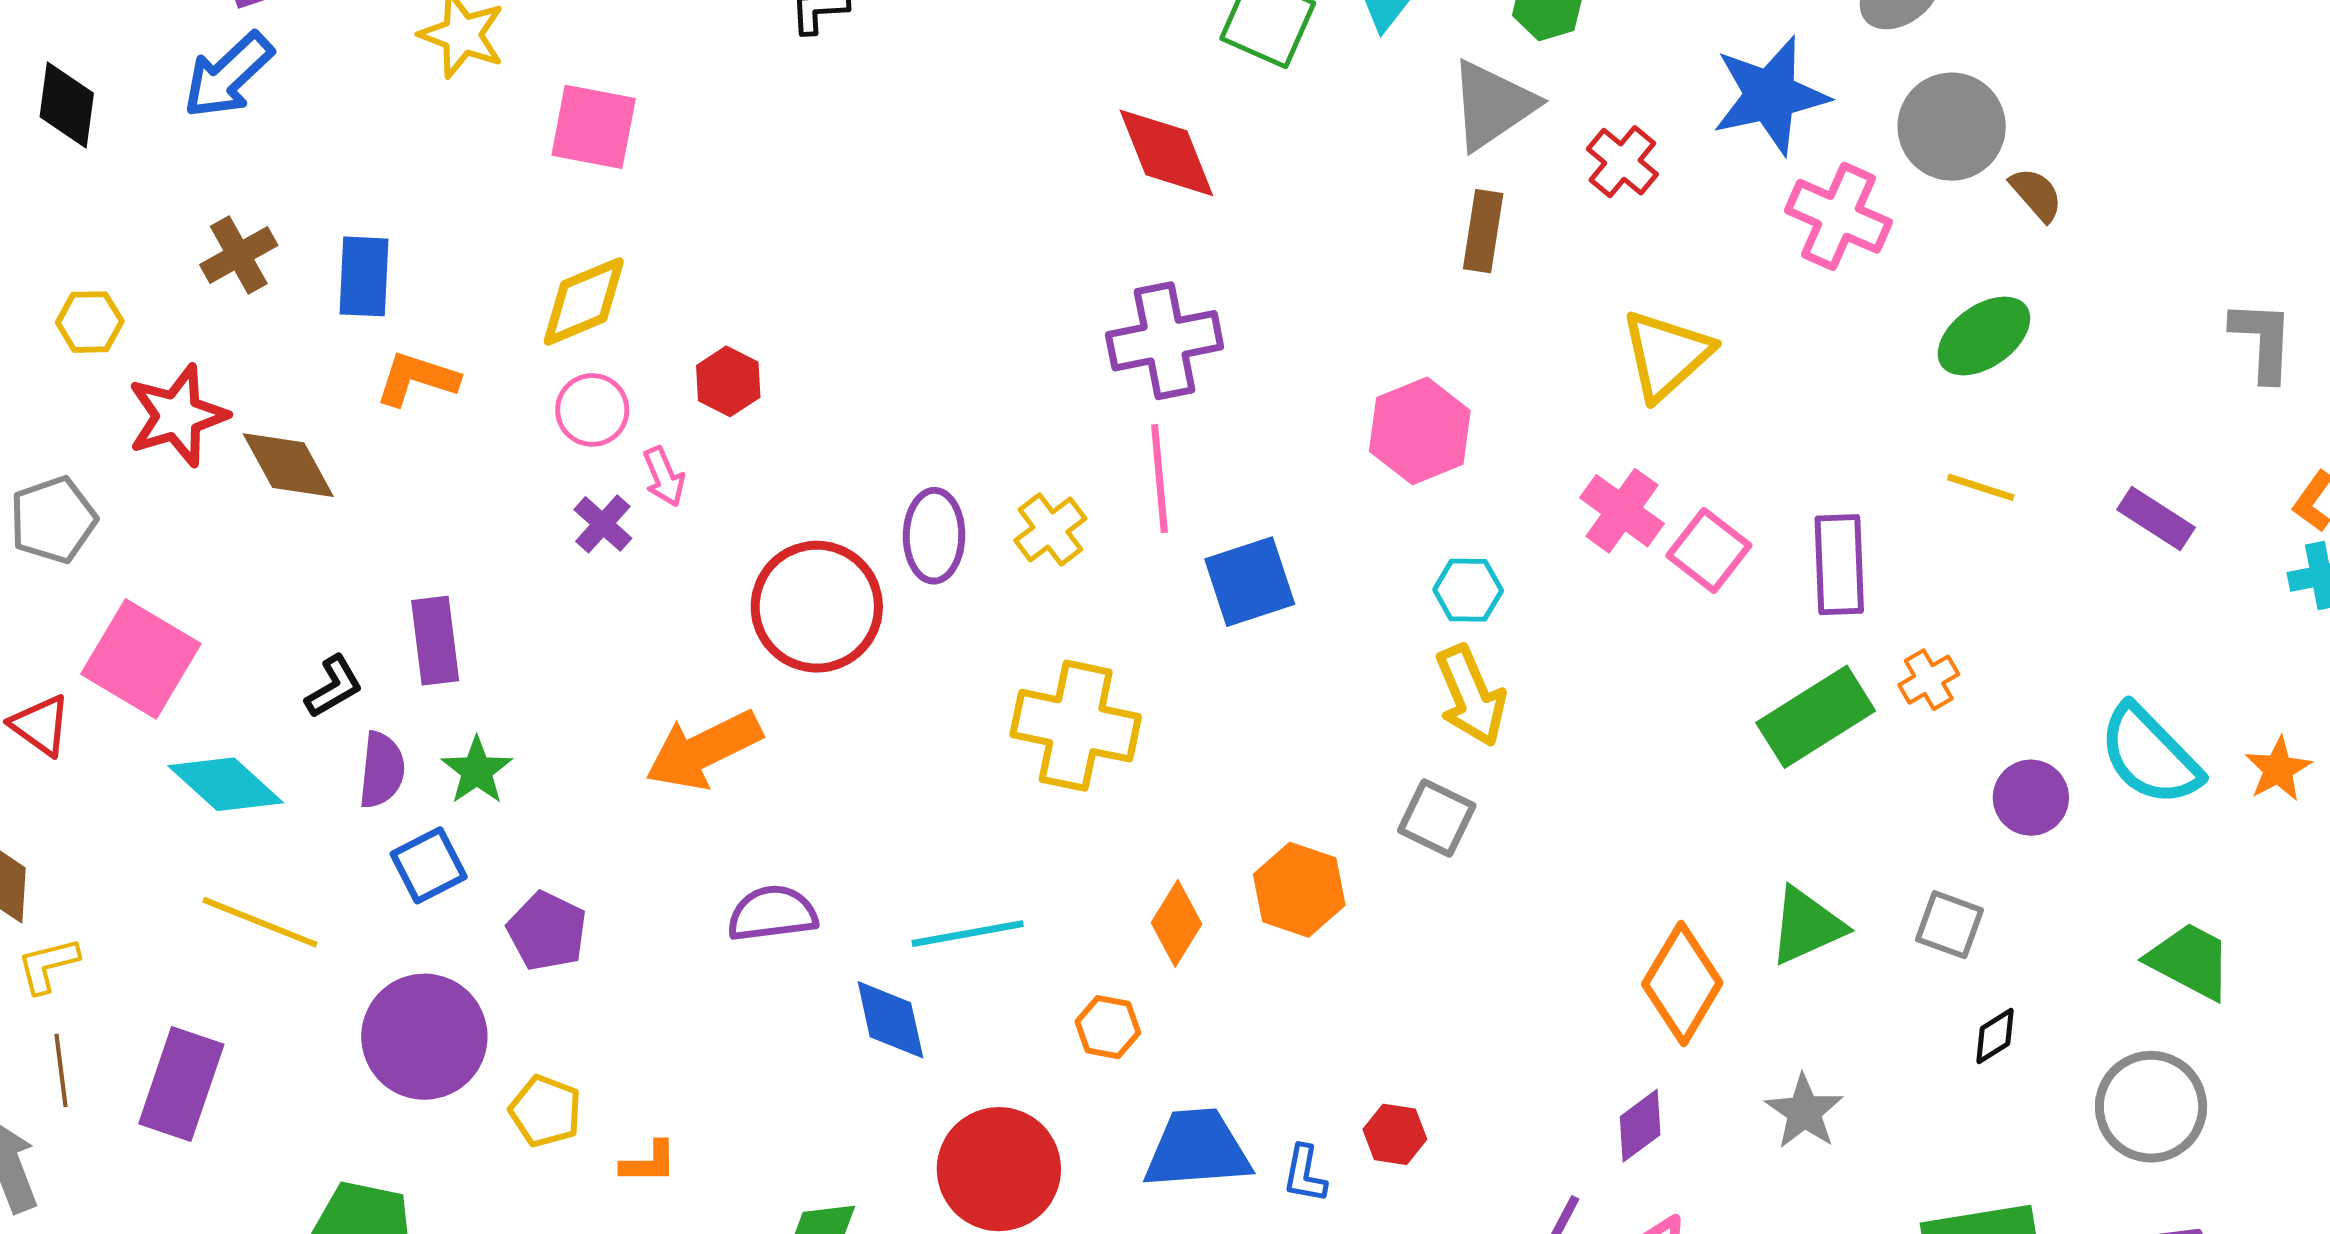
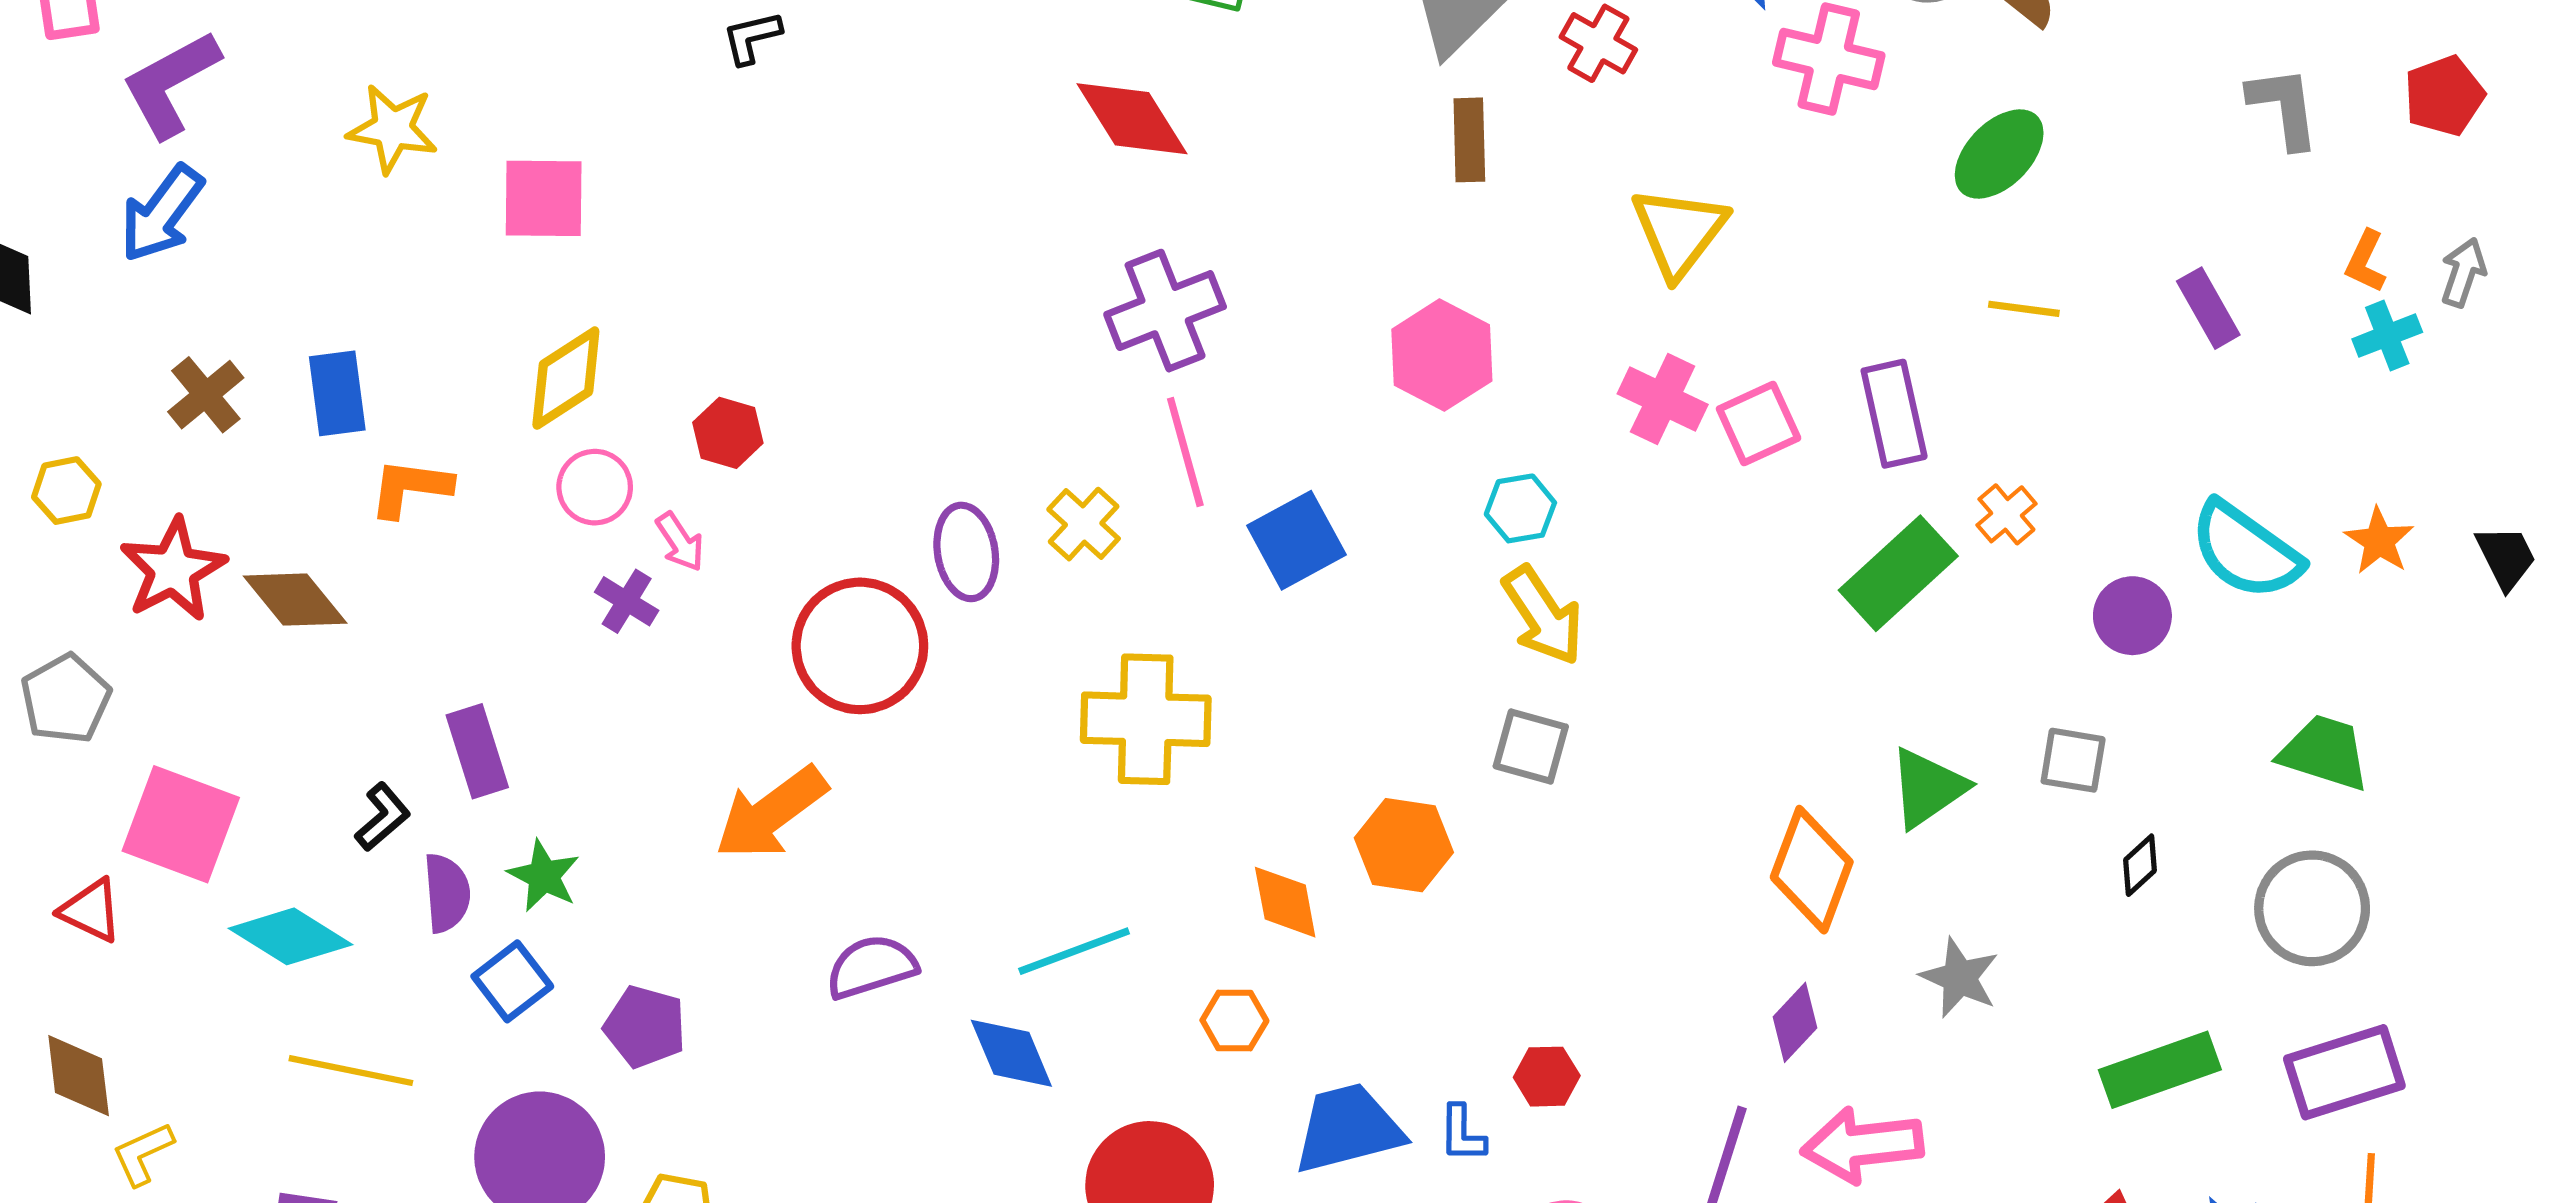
purple rectangle: (2156, 518) -> (2208, 308), turned 38
pink square: (1709, 550) -> (1759, 423), turned 38
orange diamond: (1177, 923) -> (1285, 902), turned -32

